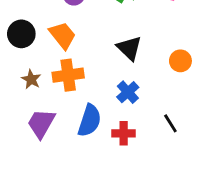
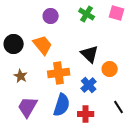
orange circle: (180, 61) -> (110, 69), moved
orange cross: (68, 75) -> (59, 73), moved

